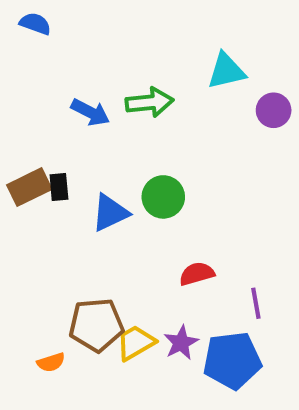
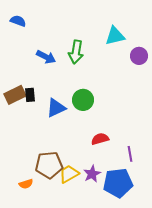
blue semicircle: (35, 24) -> (18, 21), moved
green arrow: (150, 102) -> (76, 52), turned 105

